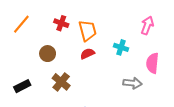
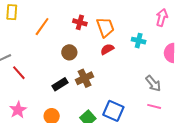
brown cross: (61, 82) -> (85, 78), turned 30
gray arrow: (132, 83) -> (153, 83), moved, turned 48
black rectangle: (22, 86) -> (60, 84), moved

